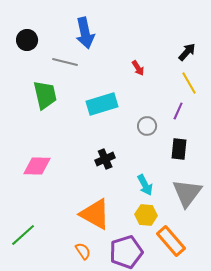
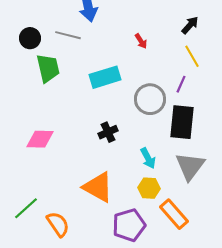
black circle: (27, 40) -> (30, 38), moved
gray circle: (147, 126) -> (150, 99), size x1.6
black rectangle: (179, 149) -> (182, 122), size x1.6
orange semicircle: (83, 251) -> (58, 224), moved, size x1.5

